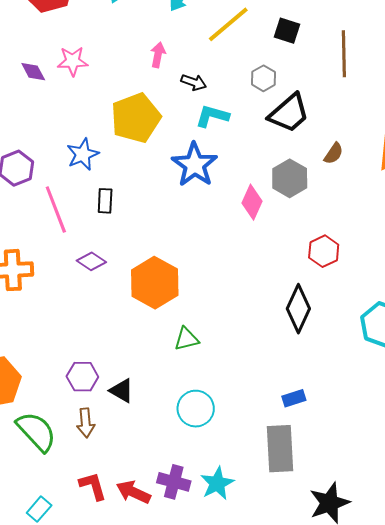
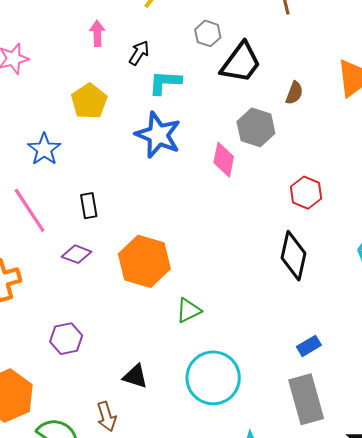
black arrow: (194, 82) -> (139, 53), turned -65
yellow pentagon: (136, 118) -> (89, 101), size x0.7
black rectangle: (105, 201) -> (89, 206), moved
purple hexagon: (82, 377) -> (66, 339), moved
cyan circle: (196, 409) -> (213, 378), size x1.4

